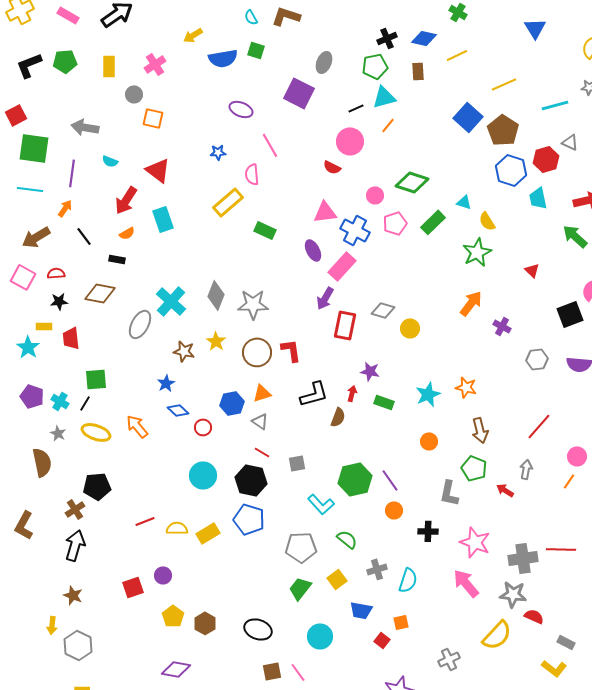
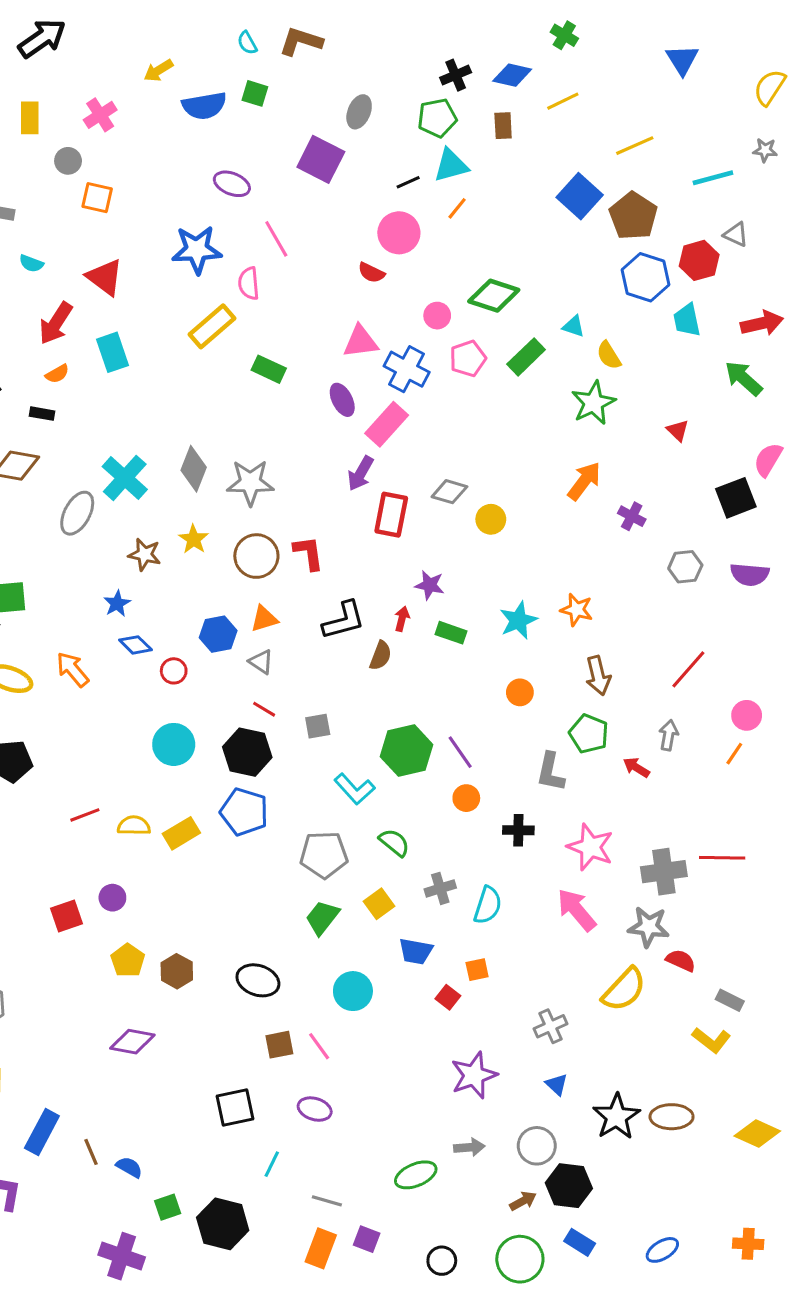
blue star: (218, 152) -> (197, 250), size x2.0

